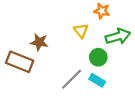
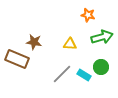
yellow triangle: (81, 31) -> (70, 44), moved, turned -48
green circle: (98, 57) -> (101, 67), moved

